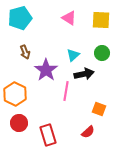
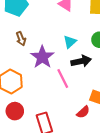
pink line: (66, 91) -> (63, 78), turned -36
red semicircle: (88, 132) -> (83, 112), moved

